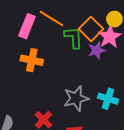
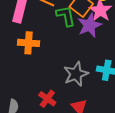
purple star: (97, 50) -> (90, 25), size x1.4

